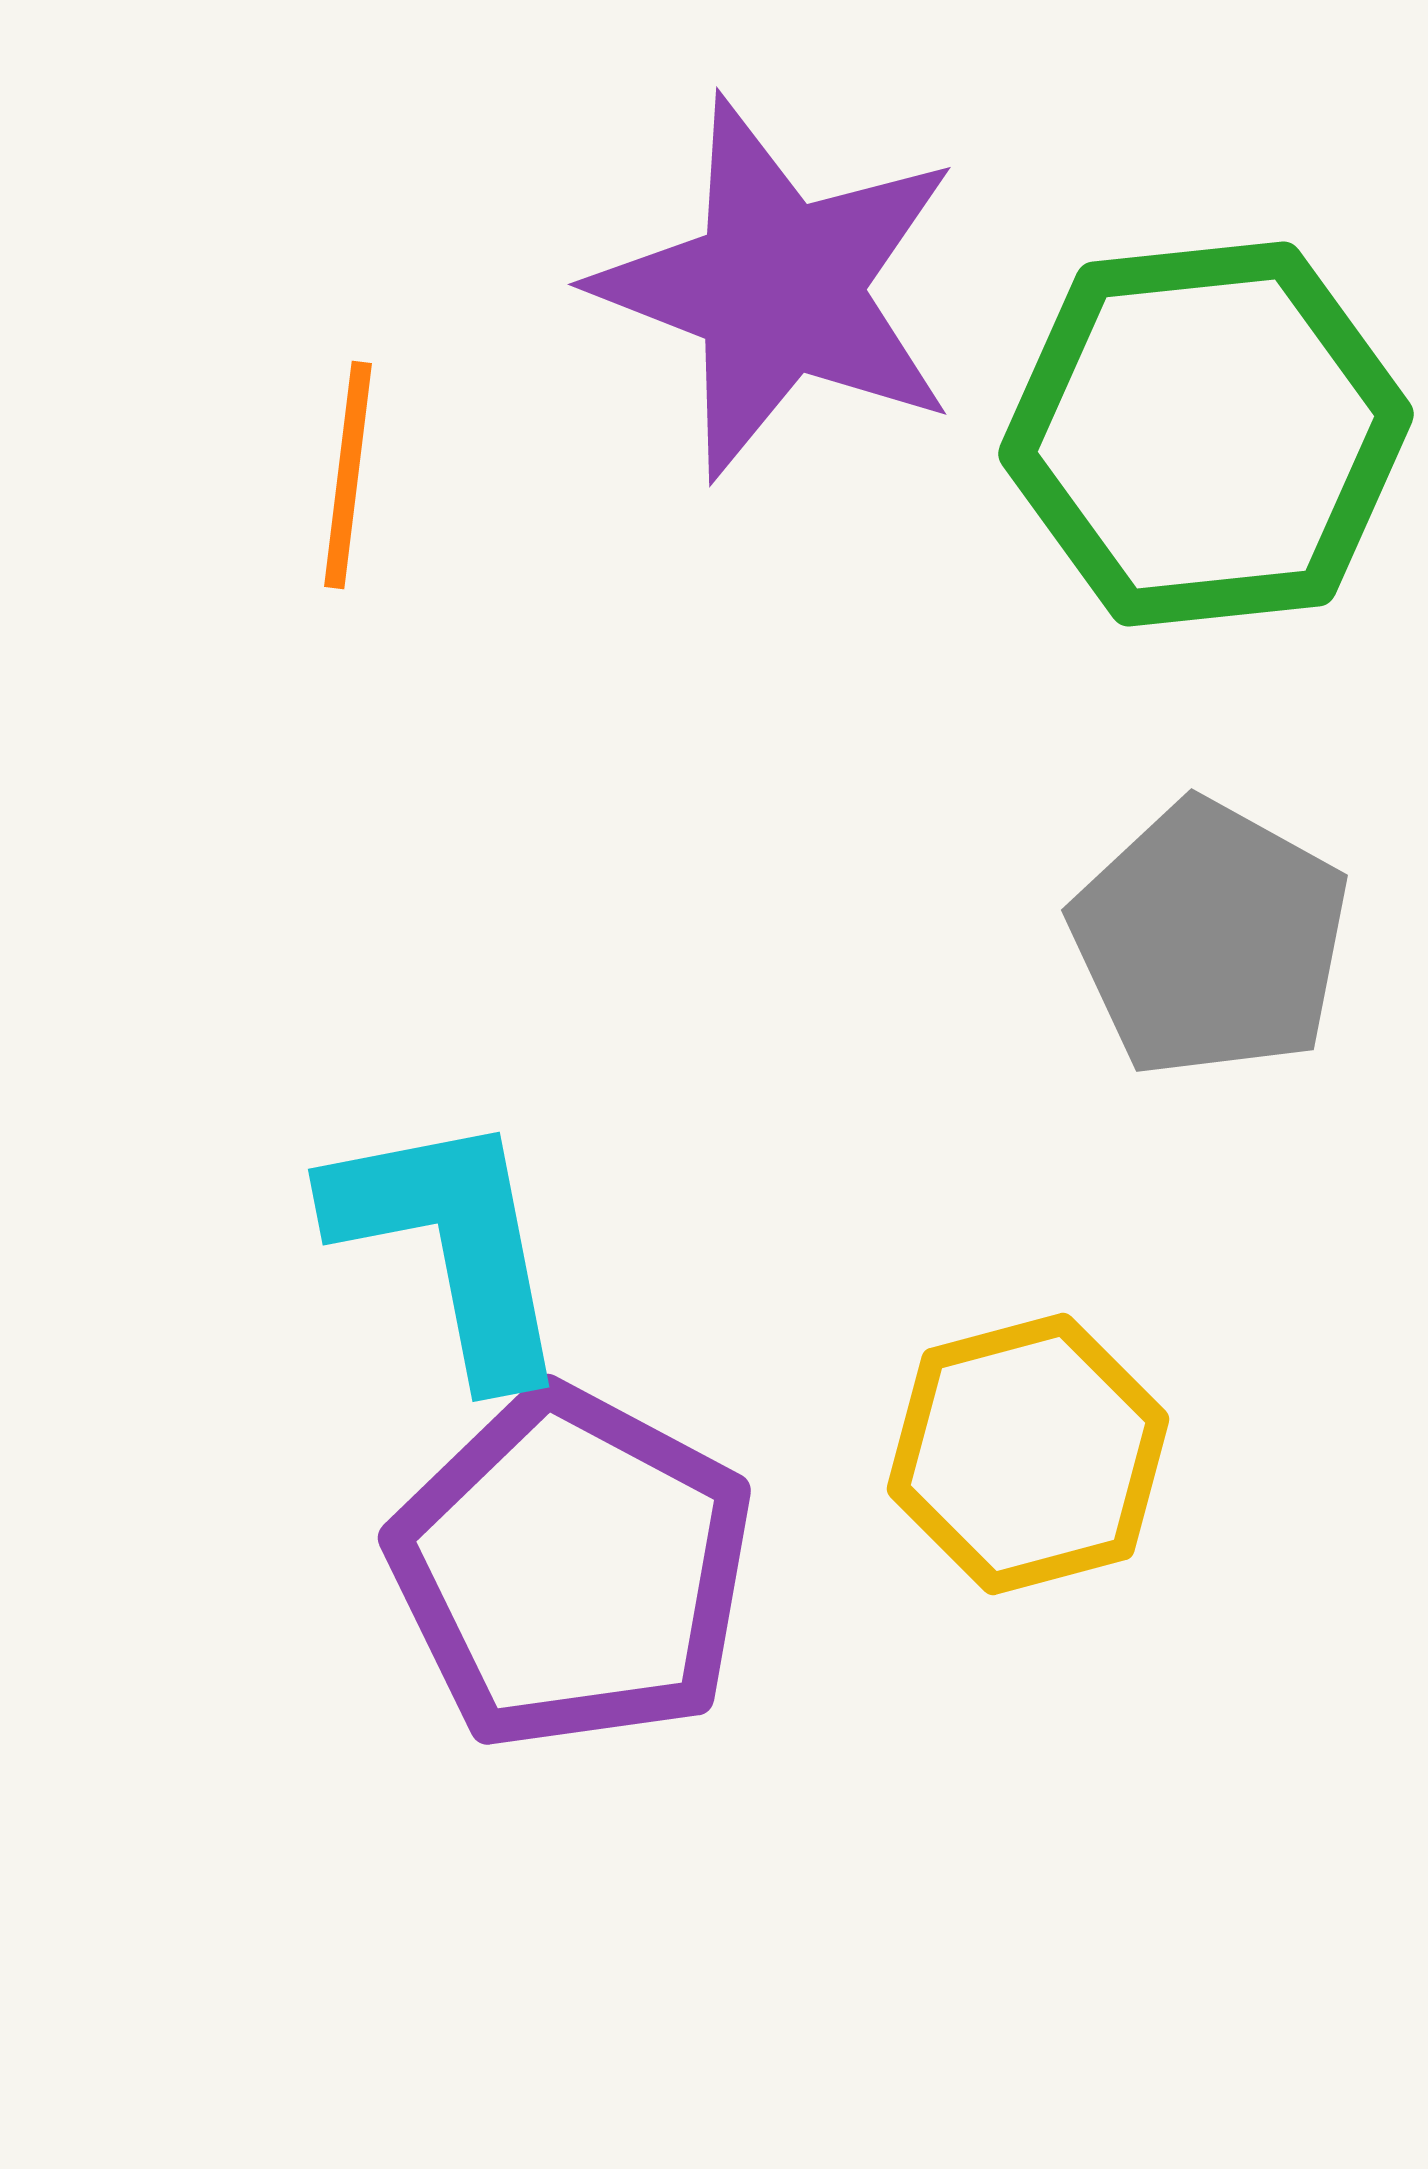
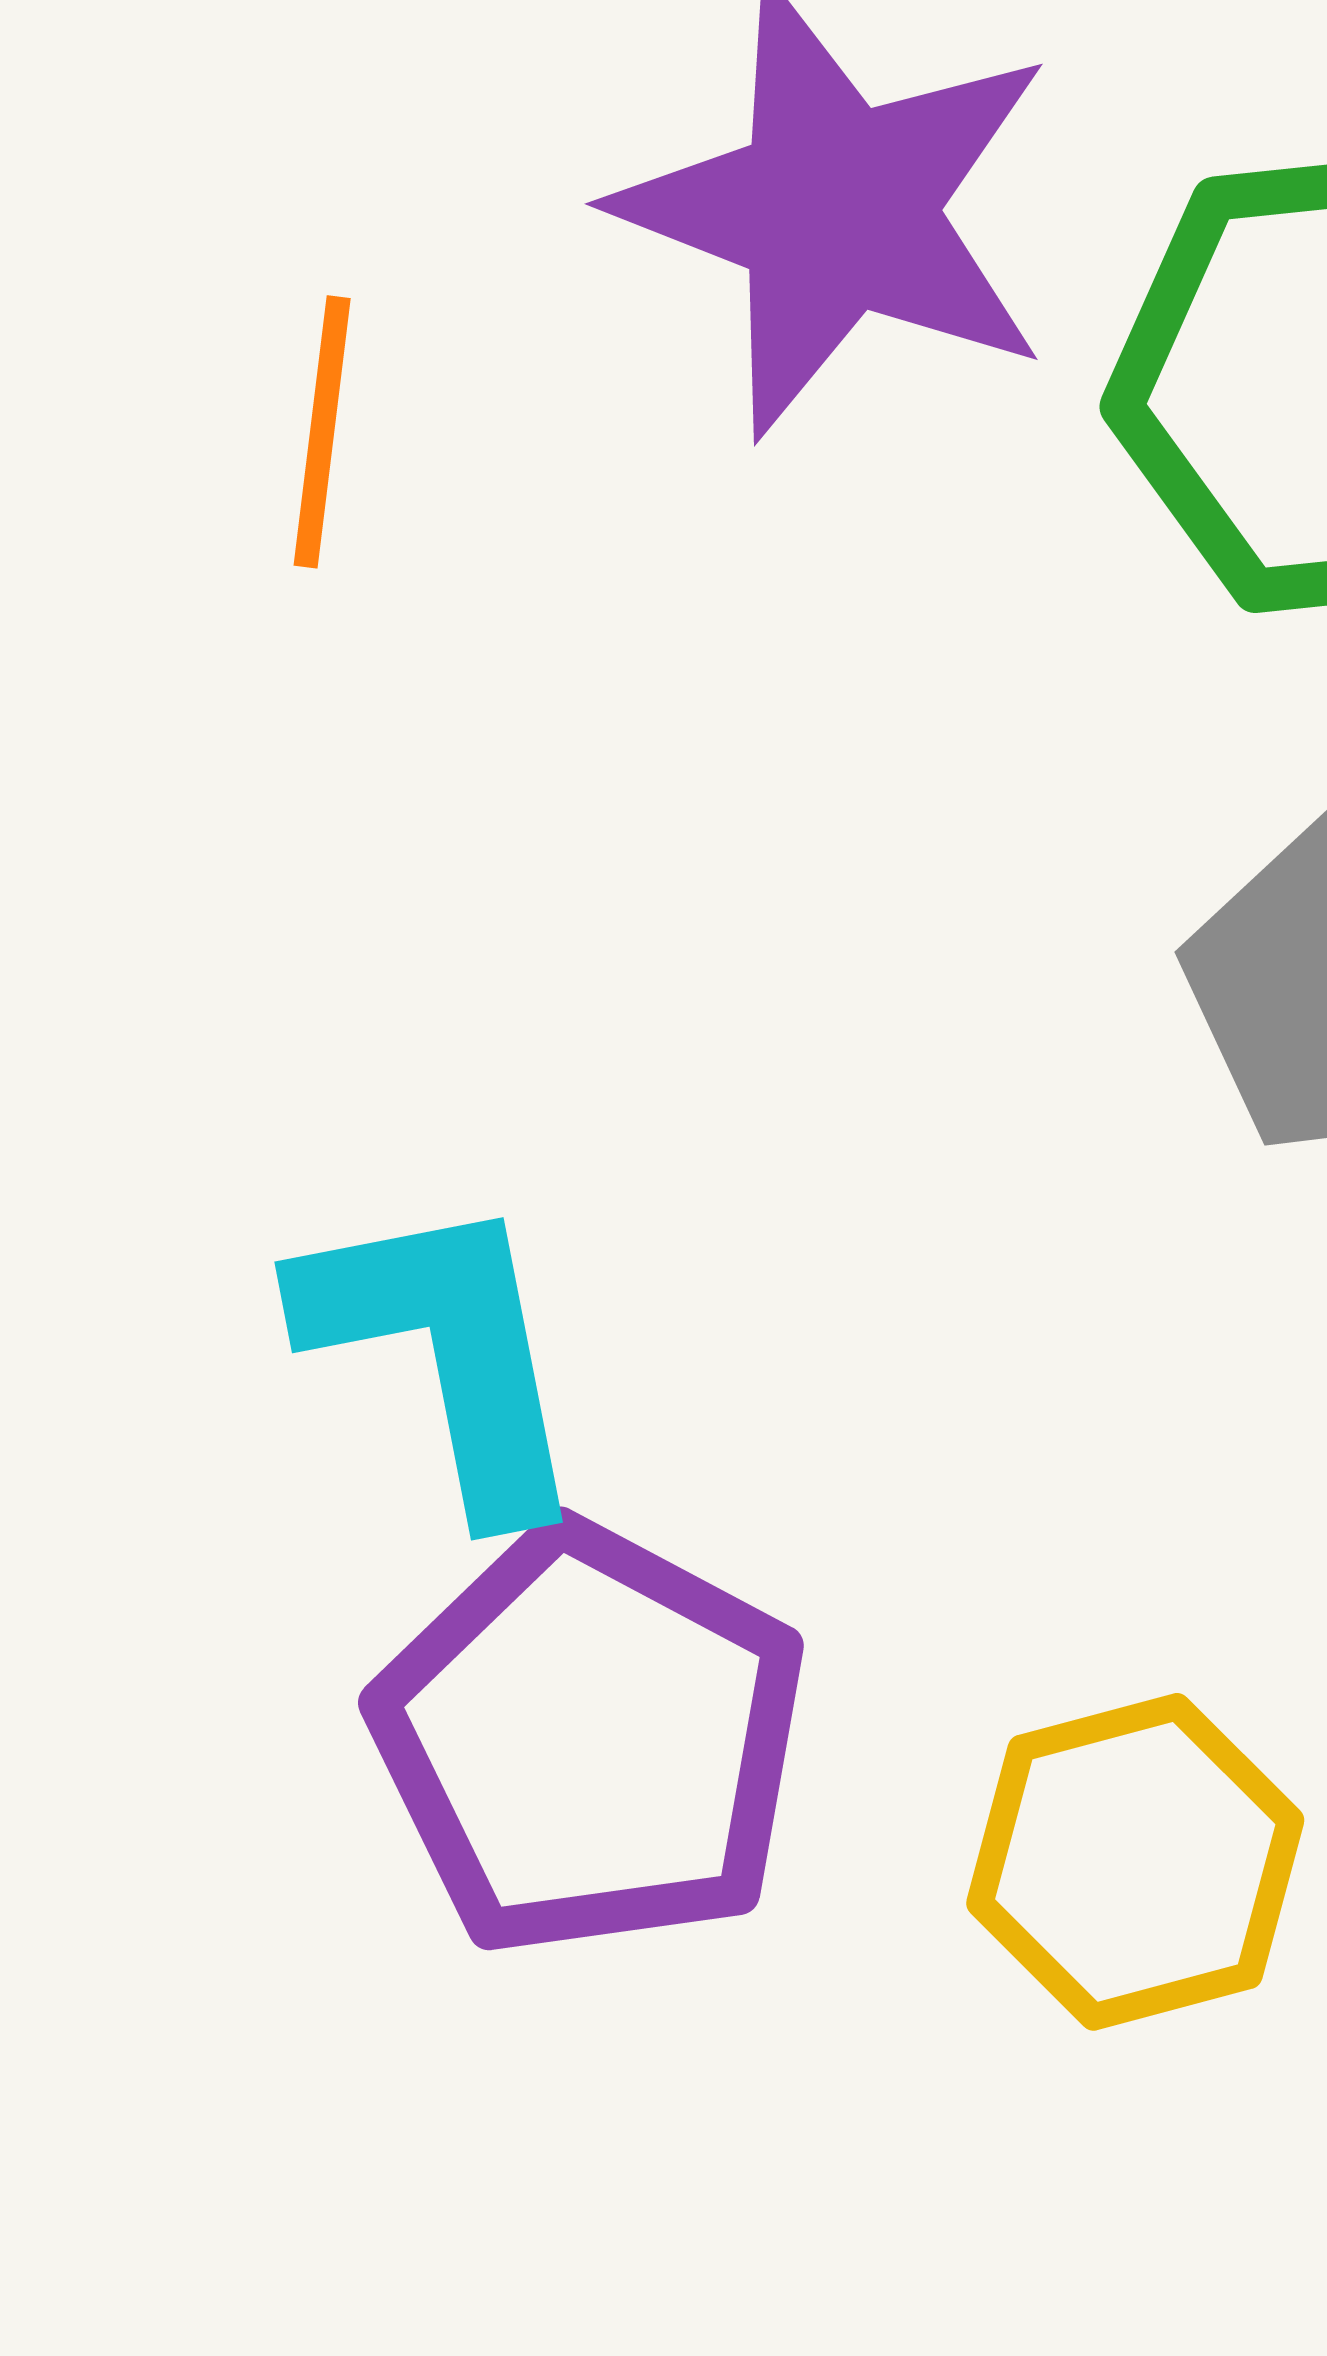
yellow hexagon: (1028, 1454) -> (1135, 1862), moved

